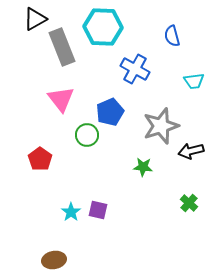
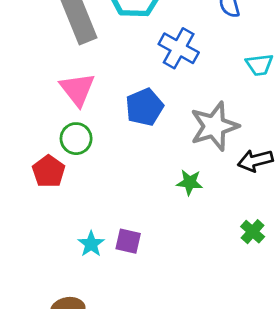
green circle: (87, 135) -> (76, 139), moved

